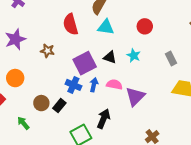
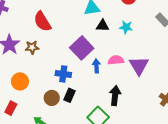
red semicircle: (71, 24) -> (42, 21), moved
brown star: (47, 51) -> (32, 47), moved
black triangle: (110, 57) -> (103, 26), moved
blue cross: (73, 85) -> (63, 74), moved

